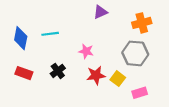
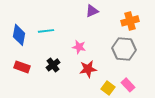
yellow square: (118, 79) -> (108, 88), moved
pink rectangle: (140, 93) -> (128, 85), turned 64

